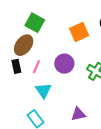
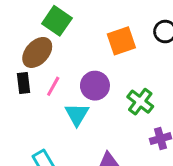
cyan triangle: (43, 90) -> (77, 114), moved

